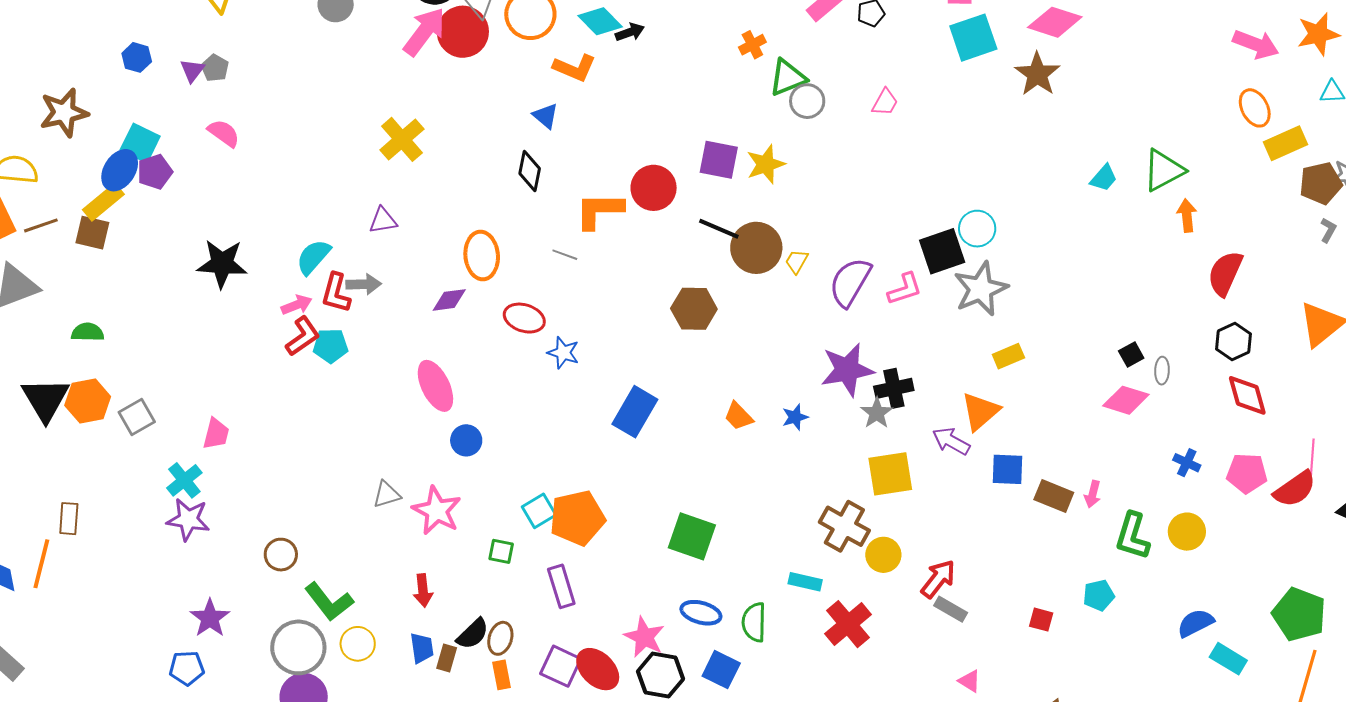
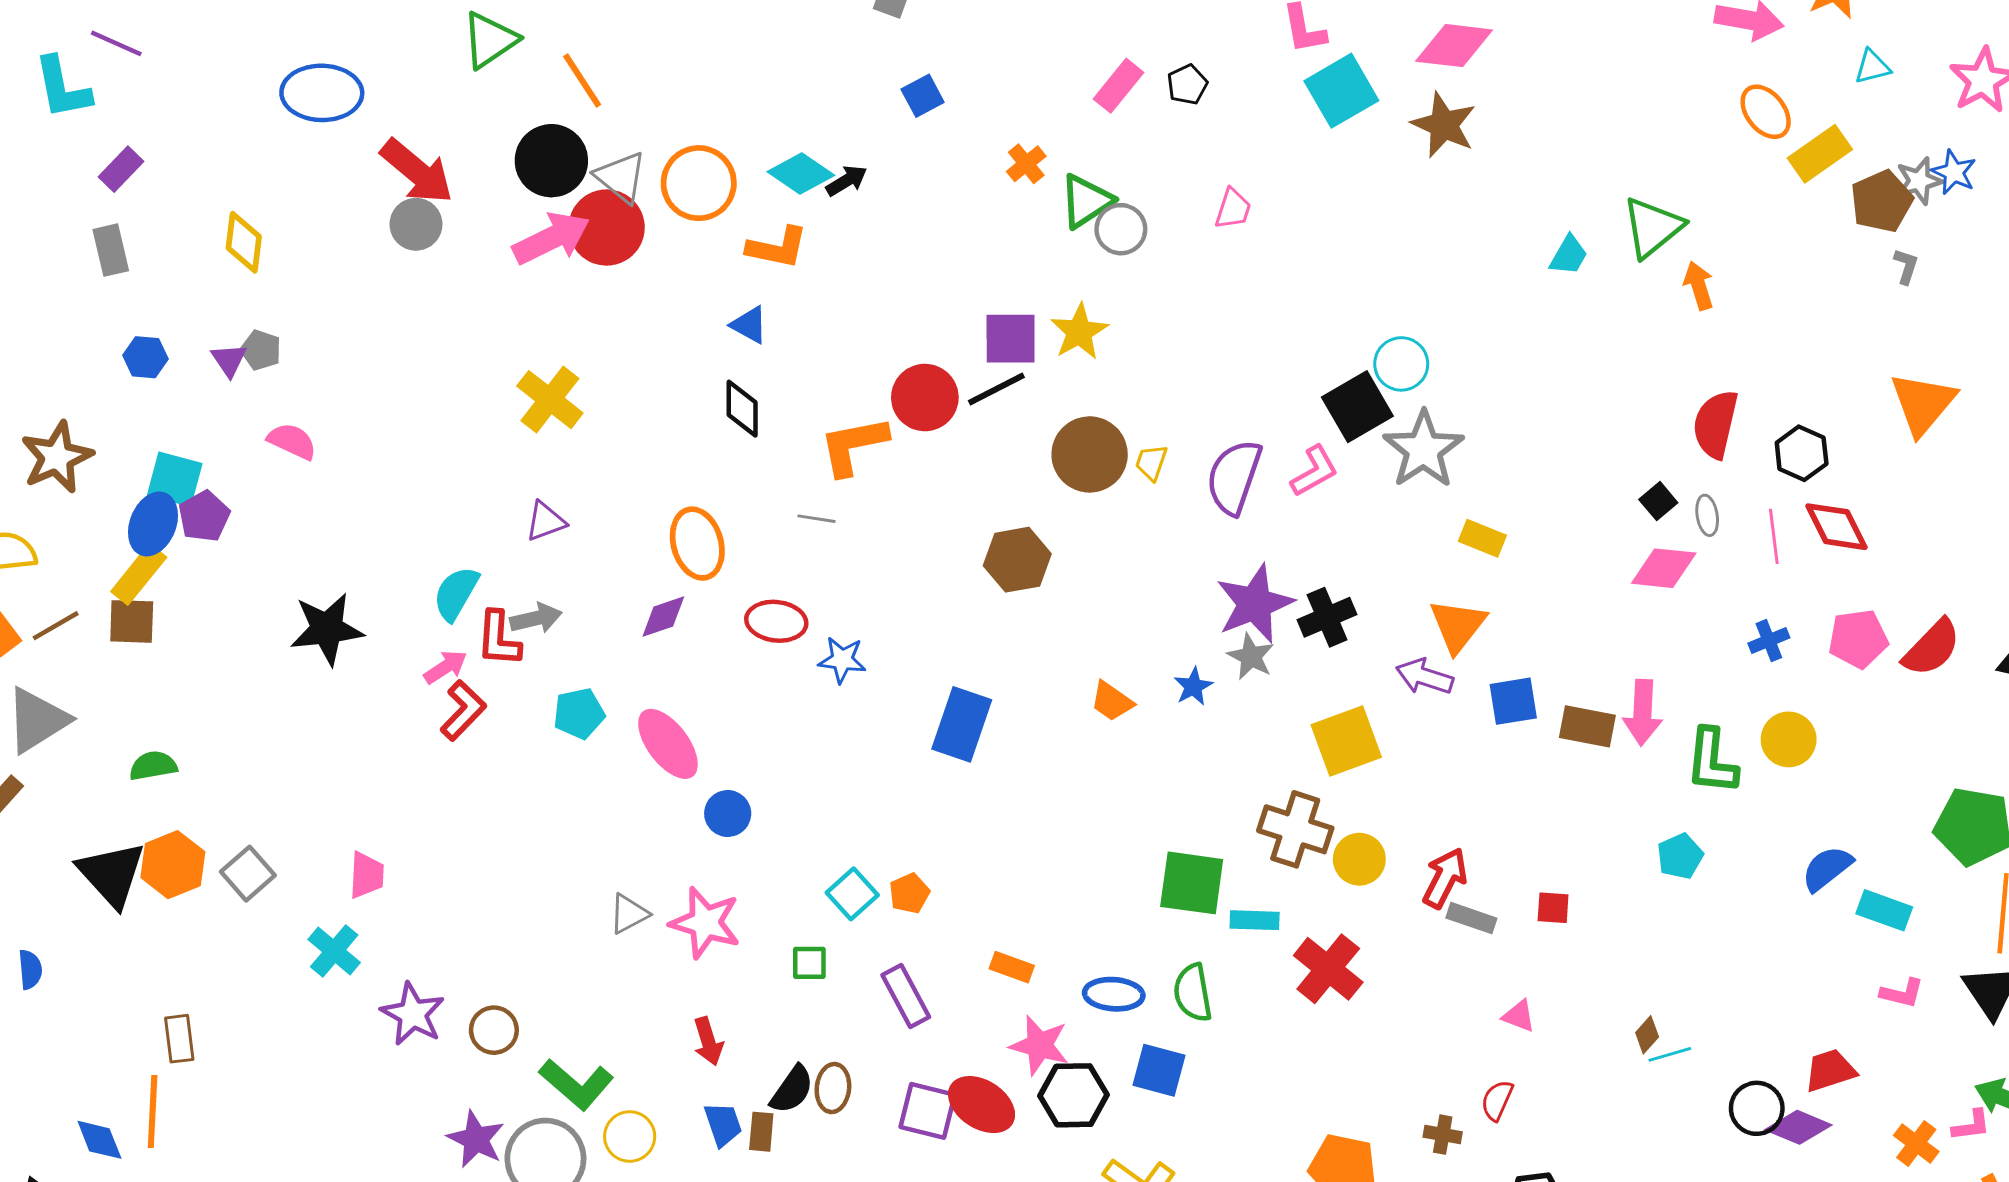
pink arrow: (424, 32) -> (551, 238), turned 38
black line: (719, 229) -> (996, 389), moved, turned -39
red semicircle: (1225, 273) -> (1716, 424), moved
cyan pentagon: (330, 346) -> (579, 713), moved
yellow rectangle: (1008, 356) -> (1482, 538), turned 56
gray star: (877, 413) -> (1251, 657), moved
pink line: (1312, 457) -> (1774, 536), moved
blue cross: (1187, 463) -> (1769, 641), turned -36
pink arrow: (1093, 494) -> (1643, 713), size x1.6
orange pentagon: (577, 518) -> (909, 893), size x0.5
purple star: (188, 519) -> (413, 1014), moved, turned 30
green square: (692, 536) -> (1192, 883), moved
purple star: (210, 618) -> (476, 1139), moved
red square: (1041, 620) -> (1553, 908), moved
orange rectangle: (502, 675) -> (1012, 967), moved, turned -48

